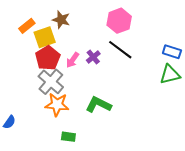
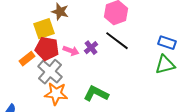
orange rectangle: (27, 26) -> (27, 59), moved
red pentagon: (48, 58) -> (47, 49), turned -30
pink arrow: (73, 60) -> (71, 51), turned -105

